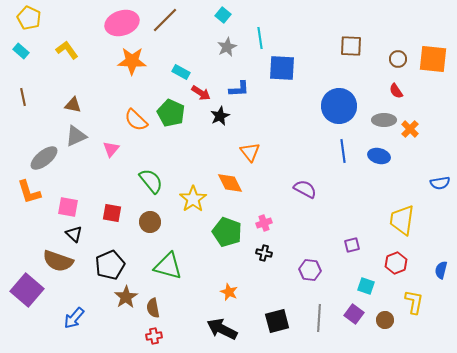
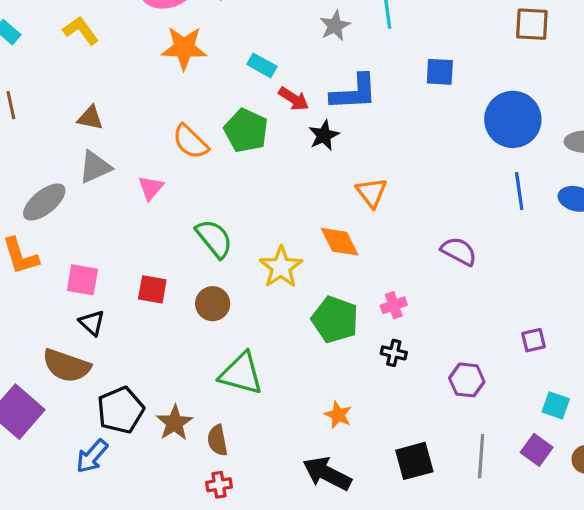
blue square: (282, 68) -> (440, 72), moved, size x0.7
blue L-shape: (239, 89) -> (354, 92), size x1.5
black pentagon: (110, 265) -> (121, 410), moved

